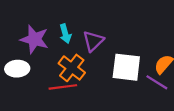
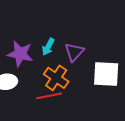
cyan arrow: (65, 34) -> (48, 47), turned 48

